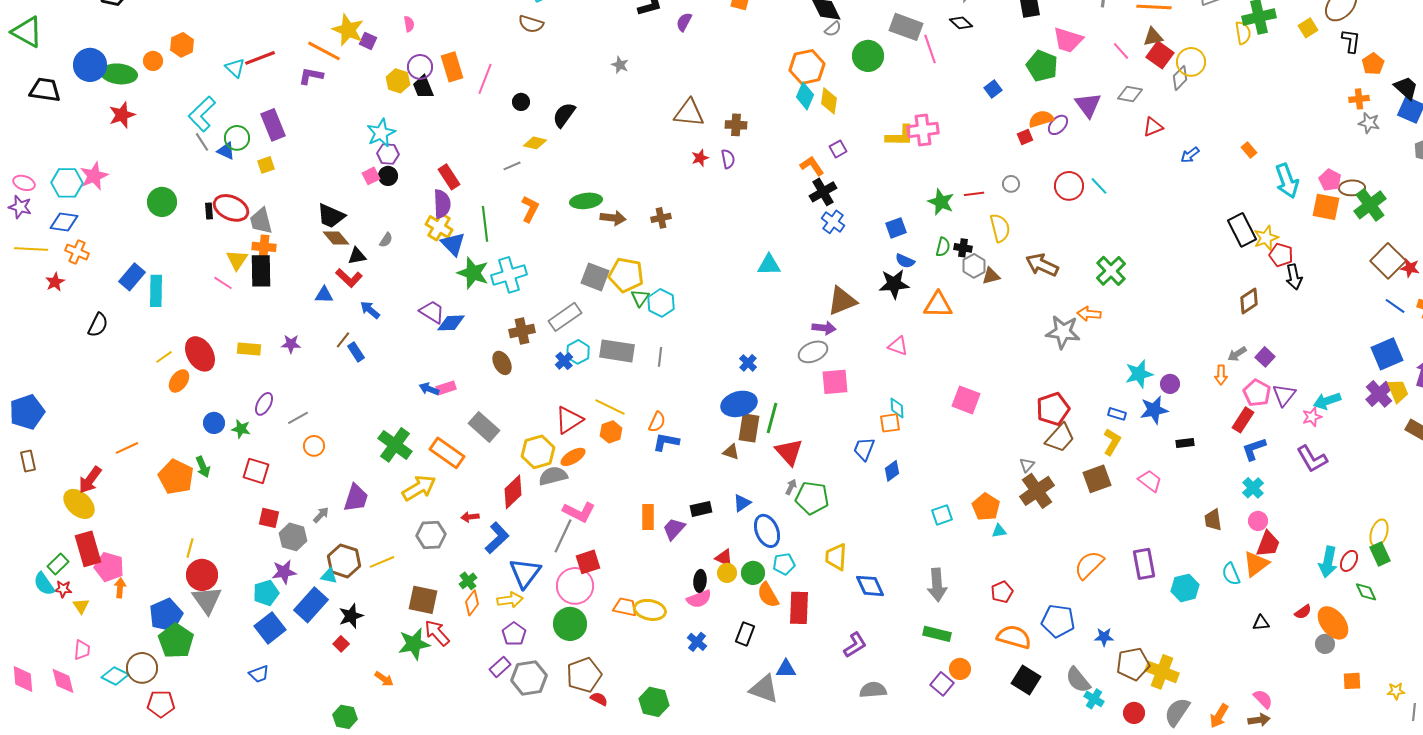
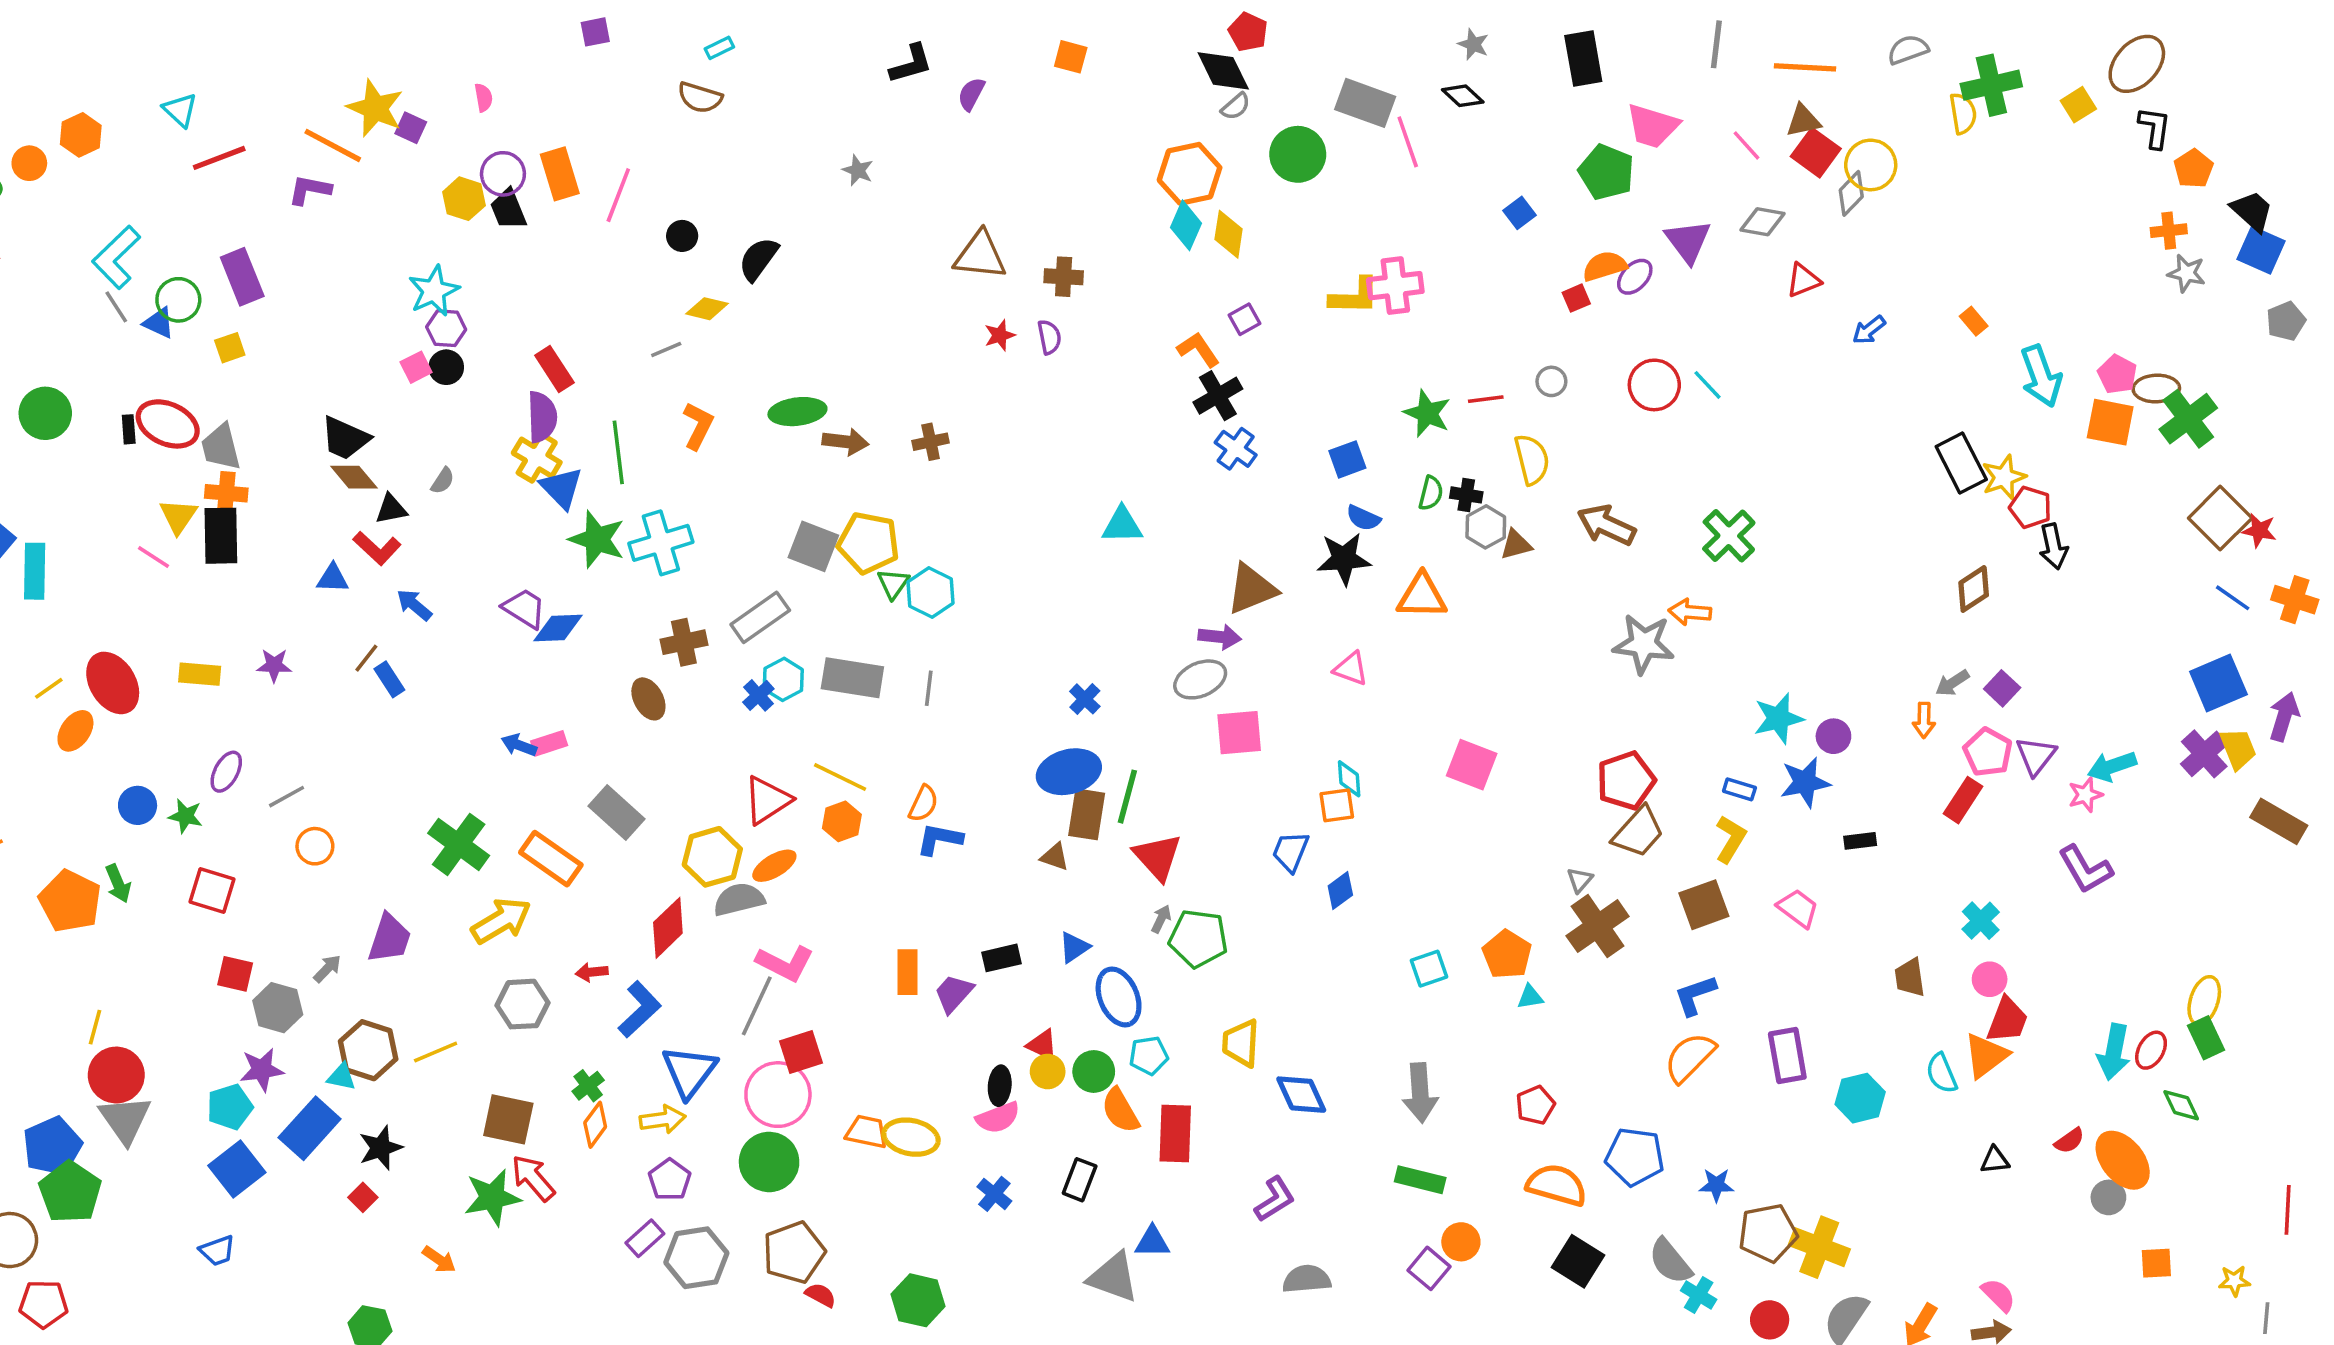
cyan triangle: (235, 68) -> (180, 110), moved
blue L-shape: (1254, 449) -> (1695, 995), moved

